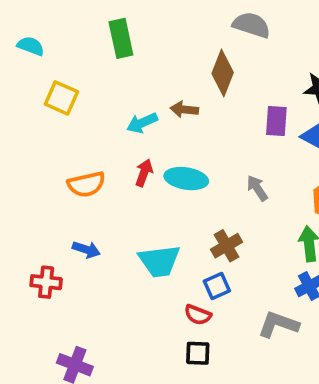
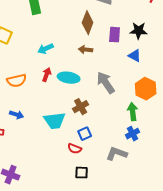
brown arrow: (184, 109) -> (86, 50), moved
purple rectangle: (276, 121) -> (115, 35), moved
gray arrow: (257, 188) -> (106, 83), size x1.6
brown cross: (227, 246) -> (81, 107), moved
black square: (198, 353) -> (82, 173), moved

